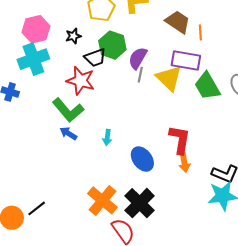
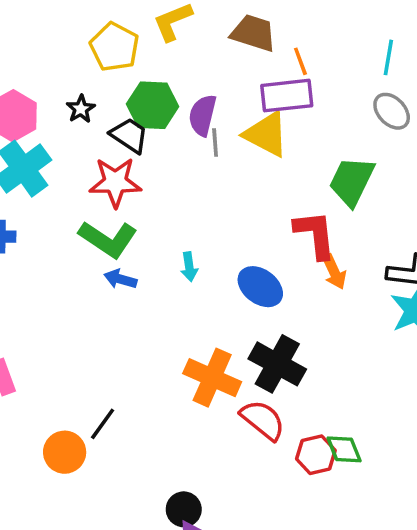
orange line: (200, 32) -> (300, 61), moved
black trapezoid: (95, 58) -> (129, 135), turned -110
green trapezoid: (207, 86) -> (352, 181), moved, turned 72

